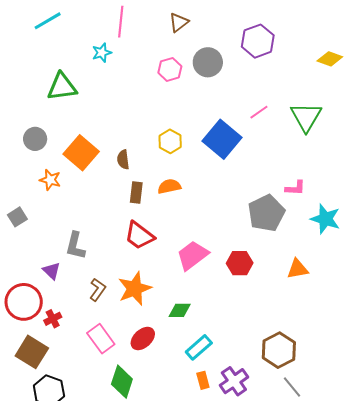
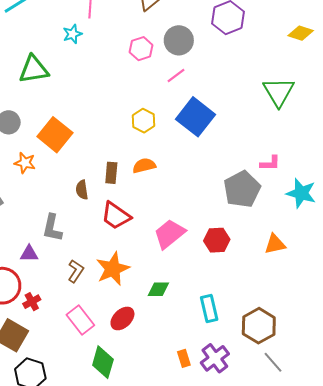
pink line: (259, 112) -> (176, 75), moved
brown semicircle: (123, 160) -> (82, 190), moved
purple triangle: (52, 271) -> (29, 254), turned -42
cyan rectangle: (199, 347) -> (209, 308), moved, turned -60

